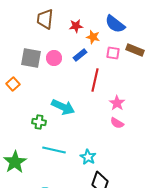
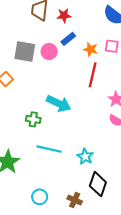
red star: (76, 26) -> (64, 15), moved
orange star: (93, 37) -> (91, 49), moved
blue rectangle: (80, 55) -> (68, 39), moved

